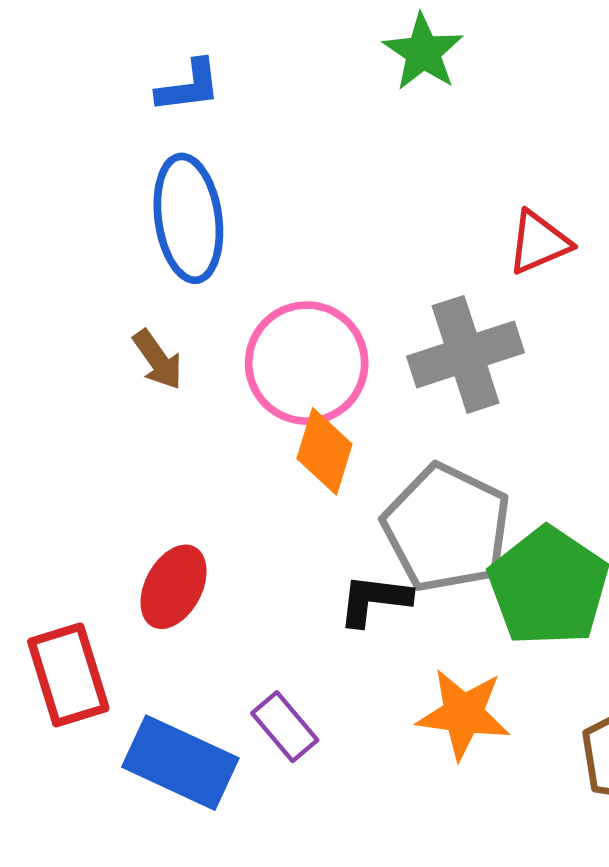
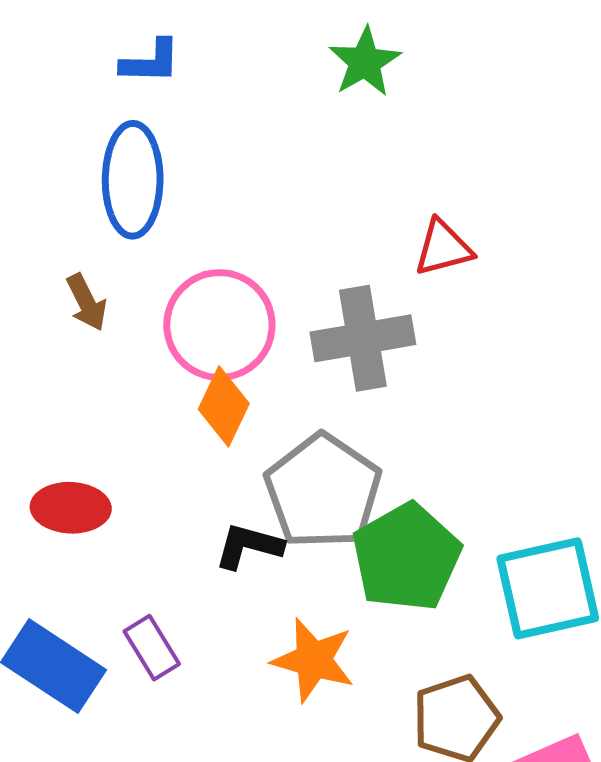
red ellipse: (174, 587) -> (71, 508), turned 56

